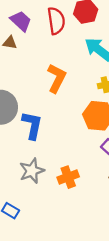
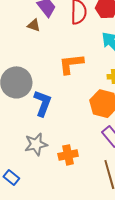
orange L-shape: (57, 78) -> (71, 64), turned -132

